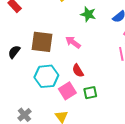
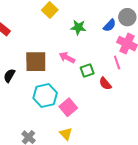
red semicircle: (78, 71) -> (105, 84), moved
green square: (90, 93) -> (87, 70), moved

